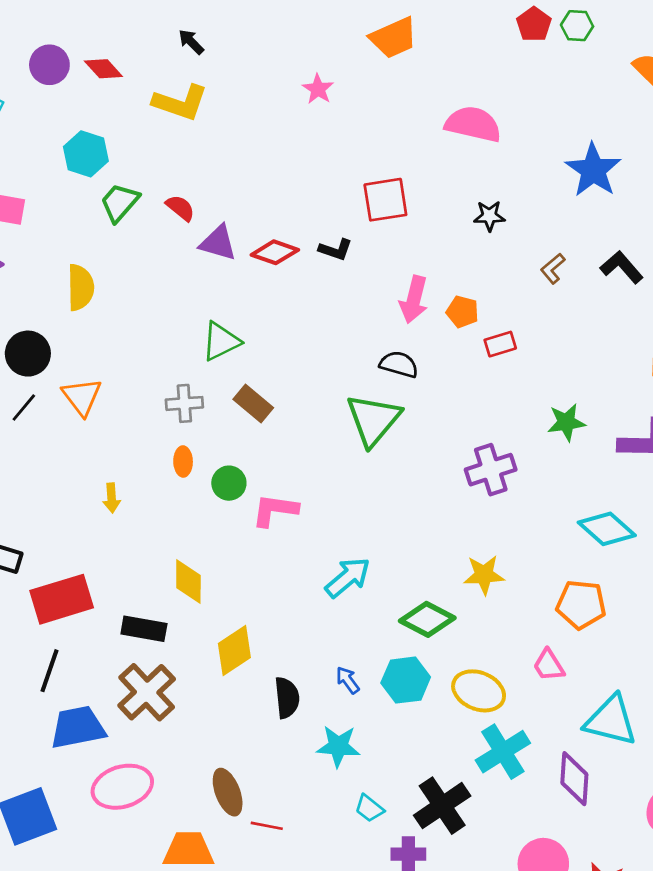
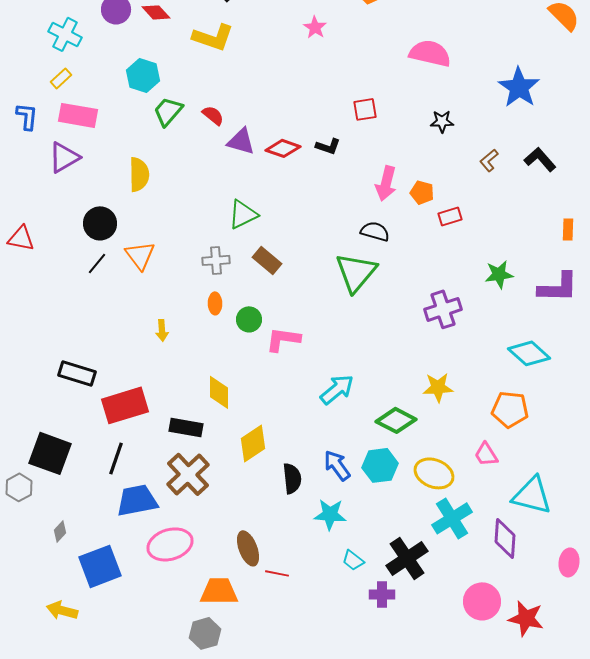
red square: (385, 200) -> (365, 109), size x0.7
blue arrow: (348, 680) -> (337, 465), size x1.5

